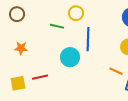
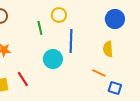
green line: (57, 26) -> (40, 28), turned 64
red line: (40, 77) -> (23, 79), turned 70

